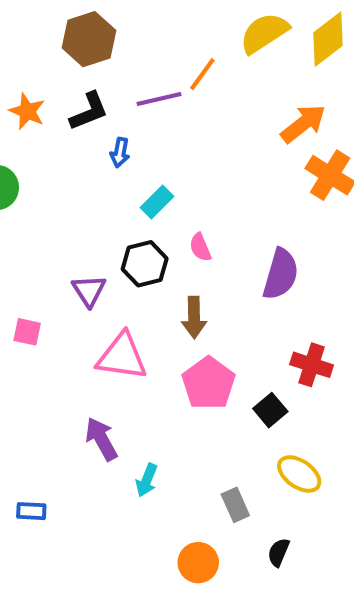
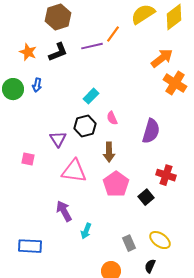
blue arrow: (120, 153) -> (37, 85), moved
yellow ellipse: (299, 474) -> (160, 240), moved
blue rectangle: (31, 511) -> (30, 246), size x1.6

